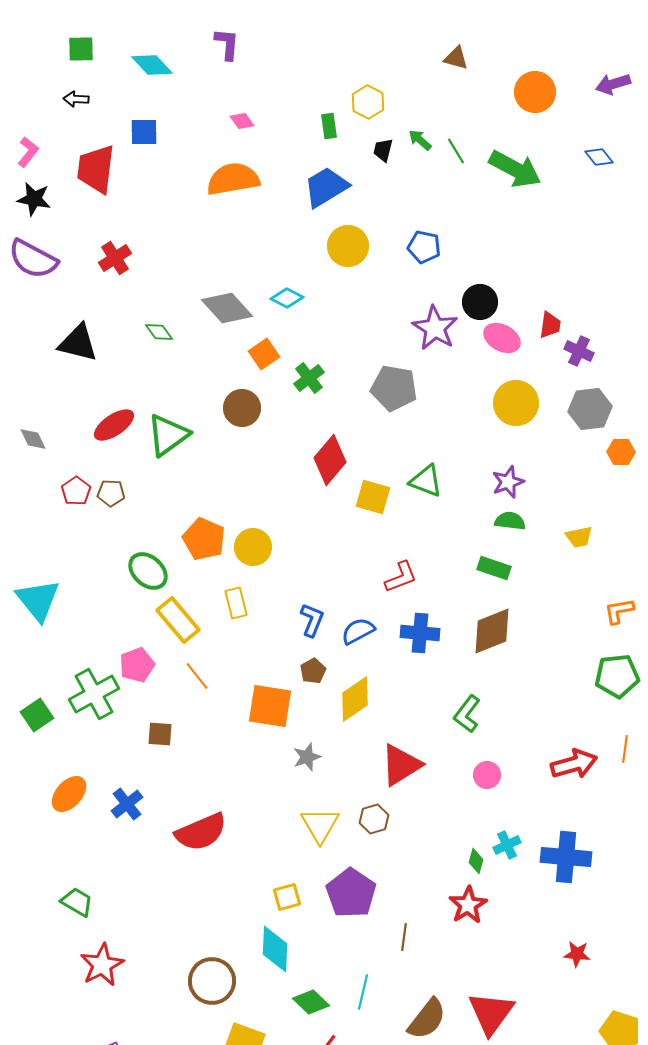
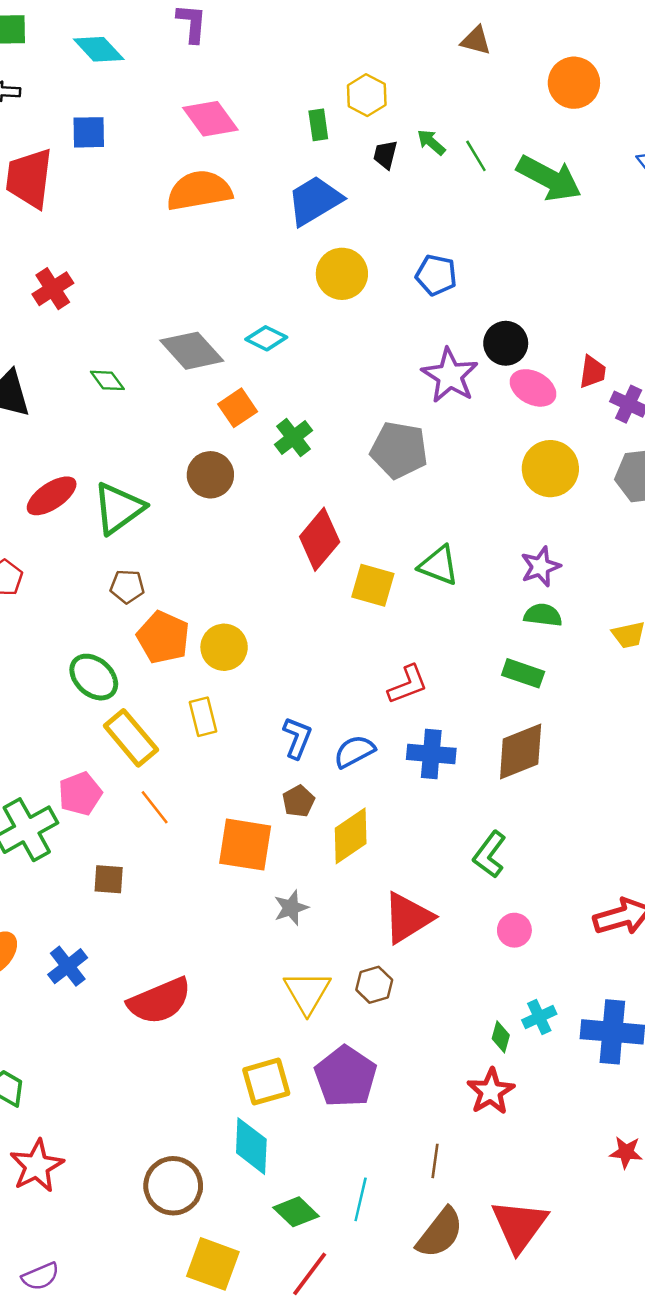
pink diamond: (242, 121) -> (210, 119), size x1.8
brown pentagon: (111, 493) -> (127, 586), moved
yellow square: (287, 897) -> (266, 1082), size x1.4
brown line: (404, 937) -> (435, 1161), moved

